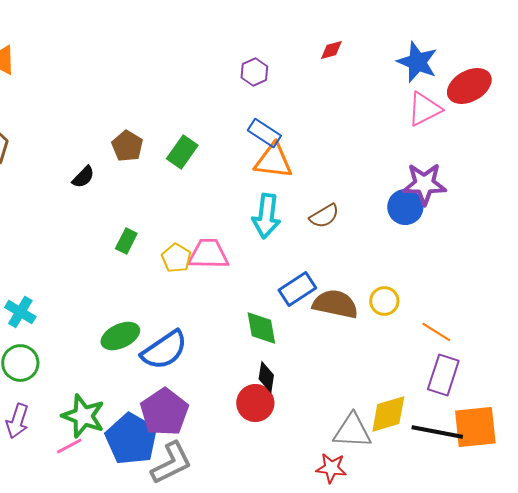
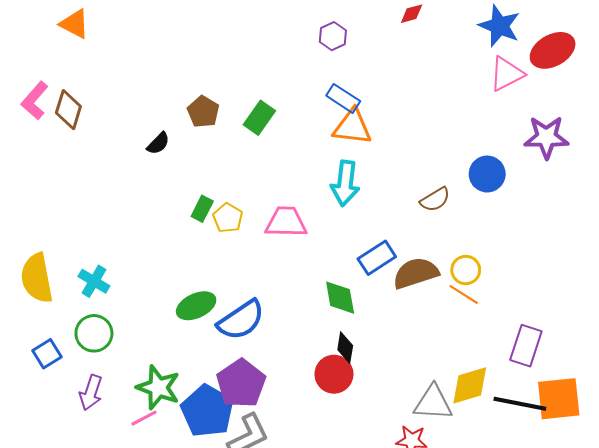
purple star: (424, 184) -> (546, 137), moved
brown semicircle: (324, 216) -> (435, 200), moved
yellow pentagon: (176, 258) -> (228, 218), moved
brown semicircle: (335, 304) -> (416, 273), turned -30
orange line: (436, 332) -> (464, 295), moved

